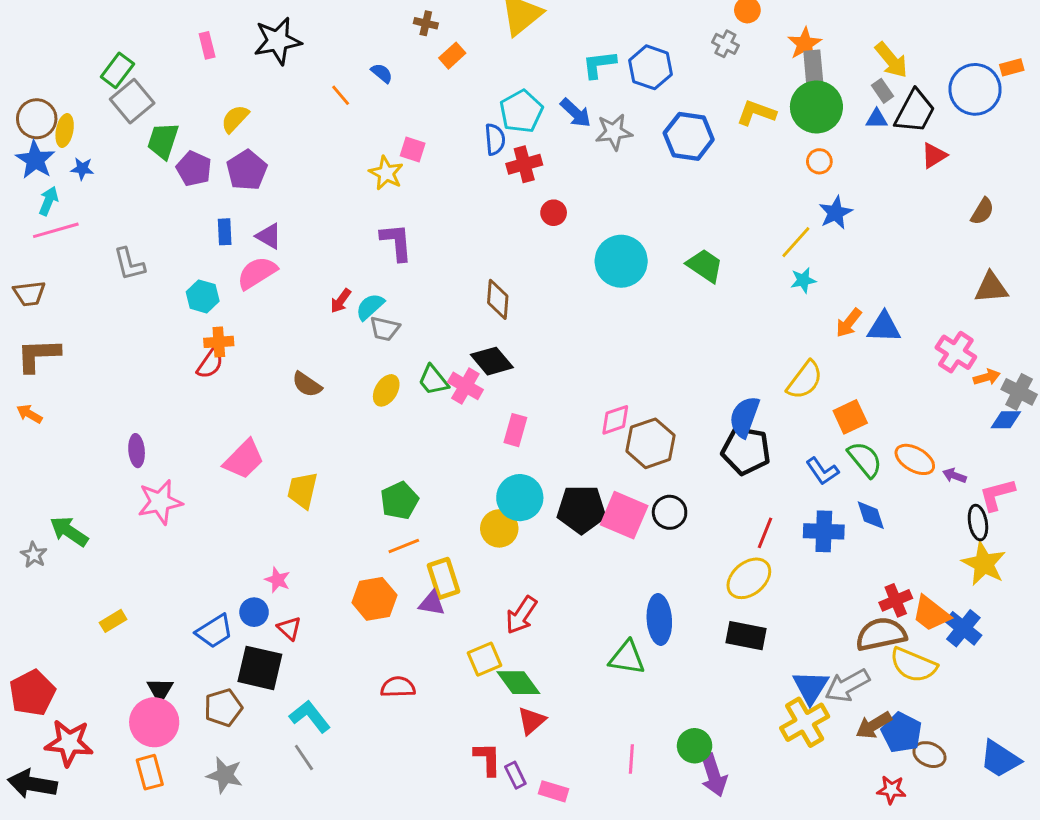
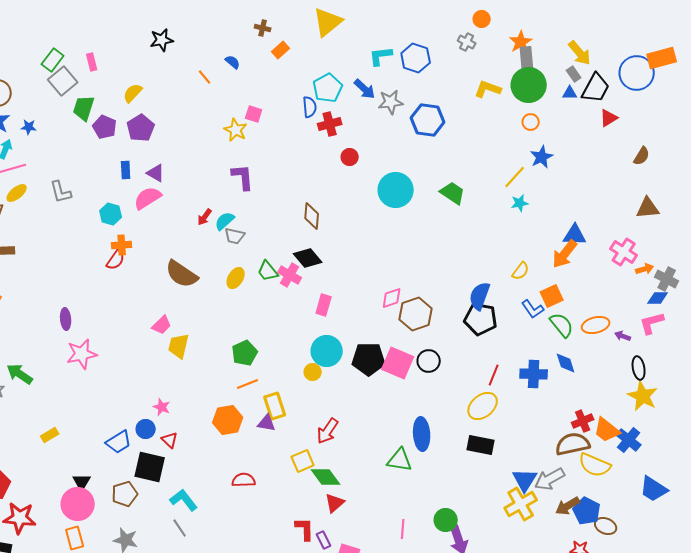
black star: (278, 41) -> (162, 40), size x0.7
pink rectangle: (207, 45) -> (92, 62), moved
orange rectangle: (1012, 67) -> (662, 58), size x1.8
yellow ellipse: (65, 130) -> (17, 193), moved, turned 40
blue hexagon: (689, 136) -> (428, 120), moved
orange arrow: (849, 323) -> (565, 254), moved, size x1.4
yellow semicircle: (805, 380) -> (521, 271), size x0.7
brown semicircle: (307, 385) -> (182, 274), size x1.6
pink trapezoid: (244, 459) -> (162, 325), moved, size x0.7
orange ellipse: (915, 459) -> (596, 325), turned -44
blue L-shape: (822, 471) -> (533, 309), moved
pink L-shape: (997, 495) -> (652, 323), moved
yellow circle: (499, 528) -> (313, 372), size x0.7
blue trapezoid: (1000, 759) -> (654, 489), moved

